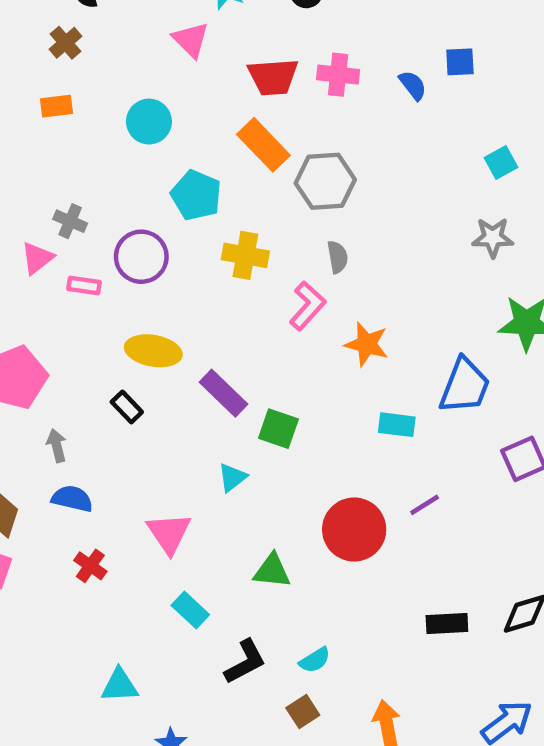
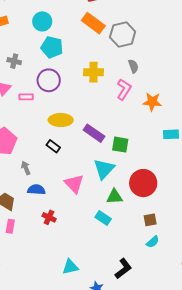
cyan pentagon: (196, 195) -> (52, 47), moved
gray cross: (70, 221) -> (14, 61), moved
cyan triangle: (232, 477) -> (104, 169), size x1.6
red circle: (354, 529) -> (143, 183), moved
pink triangle: (169, 533) -> (74, 184), moved
green triangle: (272, 571) -> (115, 197), moved
cyan rectangle: (190, 610) -> (103, 218), moved
black L-shape: (245, 662) -> (123, 269), moved
brown square: (303, 712) -> (150, 220), moved, turned 32

